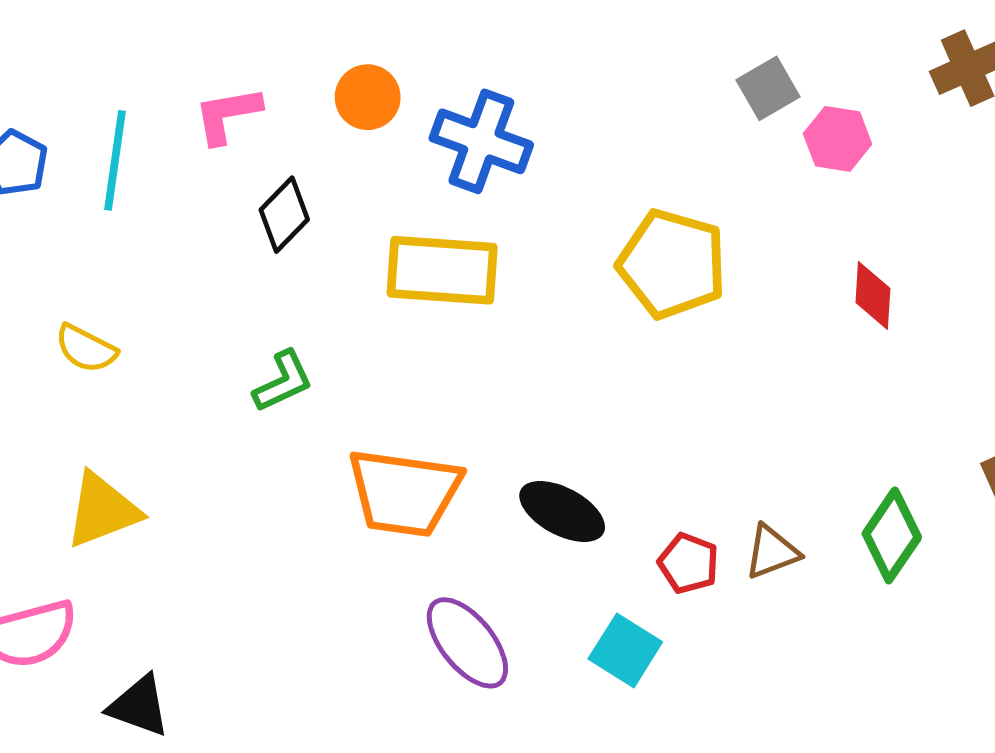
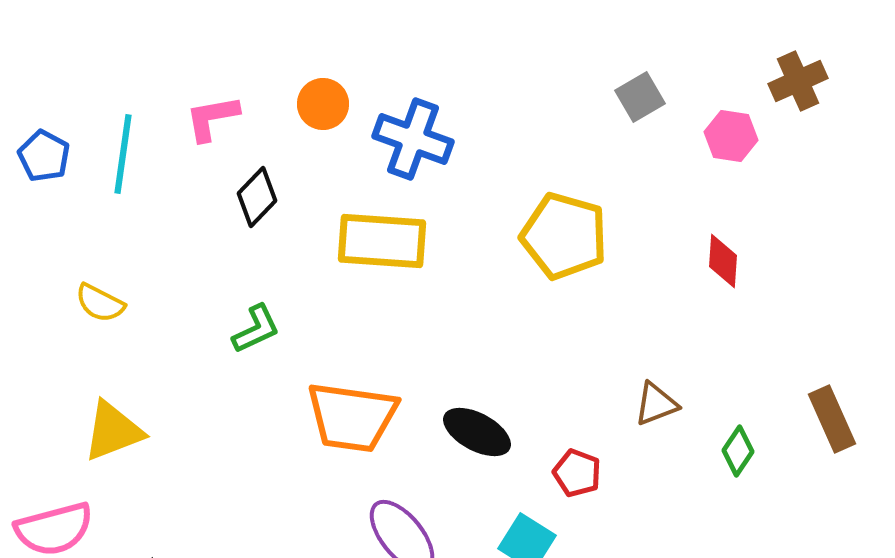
pink hexagon: (838, 139) -> (731, 136), moved
green diamond: (892, 535) -> (738, 451), size x0.7
brown triangle: (772, 552) -> (656, 404), moved

